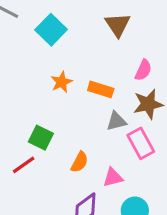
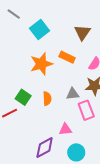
orange star: (61, 82) -> (41, 64), size x1.6
orange rectangle: (101, 89) -> (67, 57), moved
orange semicircle: (79, 162) -> (47, 99), moved, turned -40

